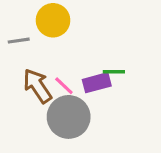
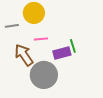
green line: (114, 72) -> (73, 46), turned 72
pink line: (64, 86) -> (41, 39), moved, turned -48

